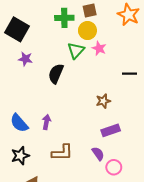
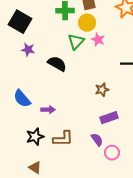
black semicircle: (56, 74) -> (57, 64), turned 96
purple arrow: (46, 122) -> (48, 110), turned 80
blue semicircle: (19, 123) -> (22, 99), moved
black star: (20, 156) -> (35, 137), moved

